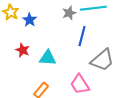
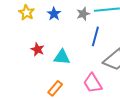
blue star: (30, 20) -> (54, 14), moved

